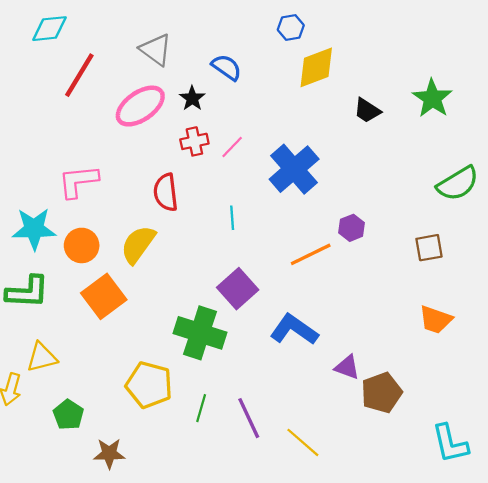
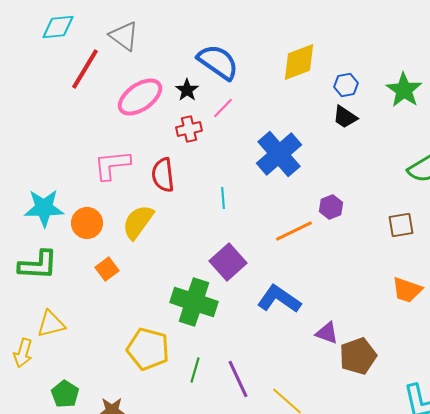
blue hexagon: (291, 27) -> (346, 85), moved
gray triangle: (156, 50) -> (124, 36), moved
blue semicircle: (227, 67) -> (218, 62), size x1.5
black trapezoid: (367, 110) -> (345, 117), moved
pink line: (232, 147) -> (223, 108), moved
pink L-shape: (78, 181) -> (112, 165), moved
orange square: (104, 296) -> (107, 269), size x0.6
green pentagon: (68, 415) -> (65, 394), moved

